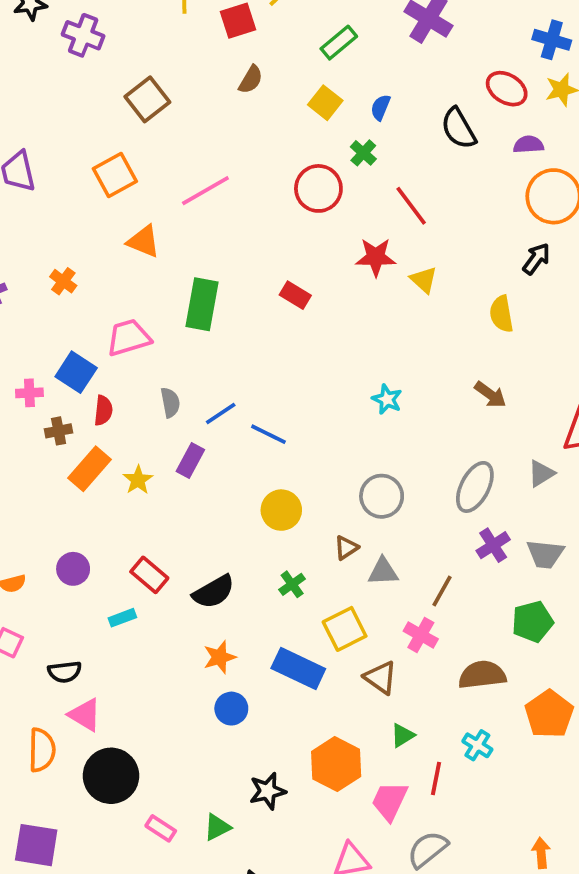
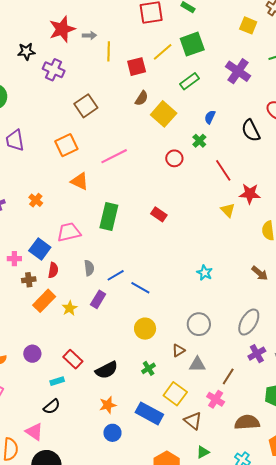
yellow square: (325, 103) -> (164, 114), moved, size x1.4
red circle: (318, 188) -> (174, 158), size x0.7
red star: (376, 257) -> (250, 194), moved
yellow square: (345, 629) -> (175, 394), turned -30
black semicircle: (65, 672) -> (52, 407), moved, turned -36

